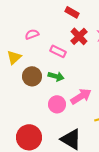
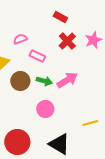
pink rectangle: (58, 51) -> (37, 56), moved
pink arrow: (81, 96) -> (67, 80), moved

